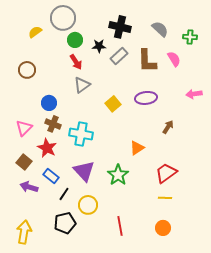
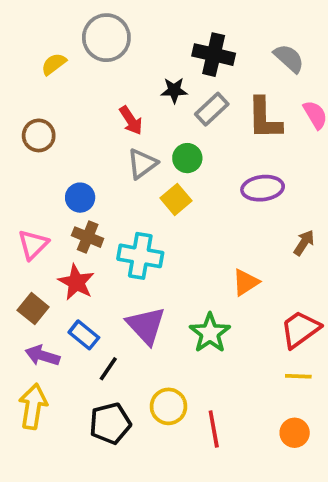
green circle: (75, 40) -> (187, 158), moved
yellow square: (113, 104) -> (176, 199), moved
yellow circle: (88, 205) -> (168, 406), moved
yellow arrow: (24, 232) -> (33, 406), moved

